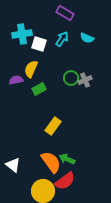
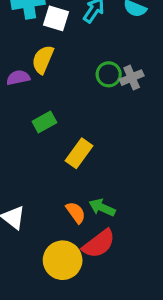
green rectangle: (39, 89) -> (44, 122), moved
orange semicircle: (51, 162) -> (76, 212), size x0.6

